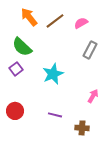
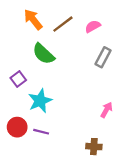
green semicircle: (22, 47) -> (43, 54), moved
cyan star: (53, 74) -> (40, 101), moved
purple line: (55, 115) -> (41, 132), moved

